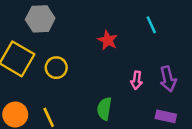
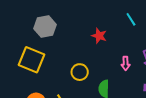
yellow circle: (56, 68) -> (80, 72), moved

